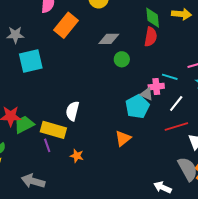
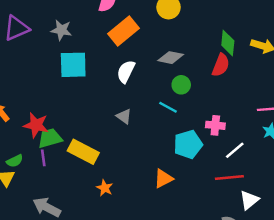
cyan line: (170, 77) -> (168, 107), moved
gray triangle: (147, 94) -> (124, 116), moved
white semicircle: (72, 111) -> (126, 72), moved
purple line: (47, 145) -> (43, 158), moved

